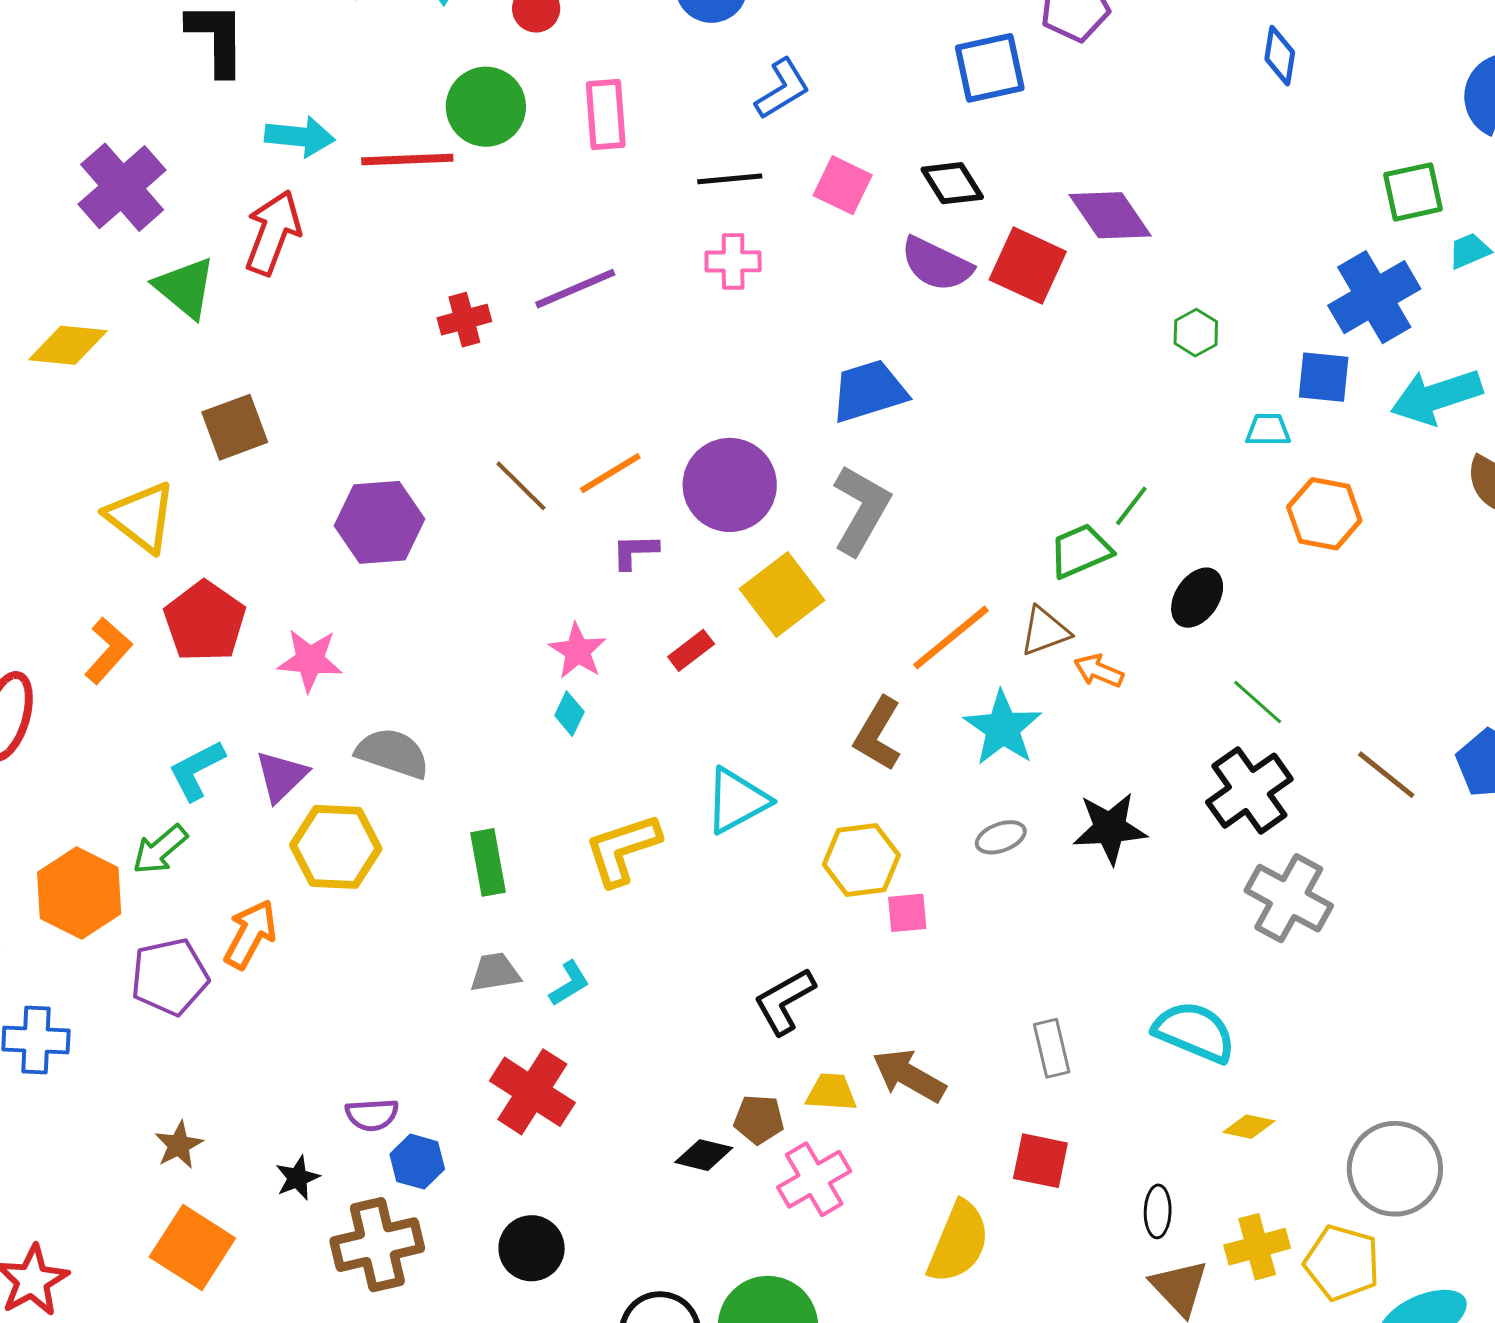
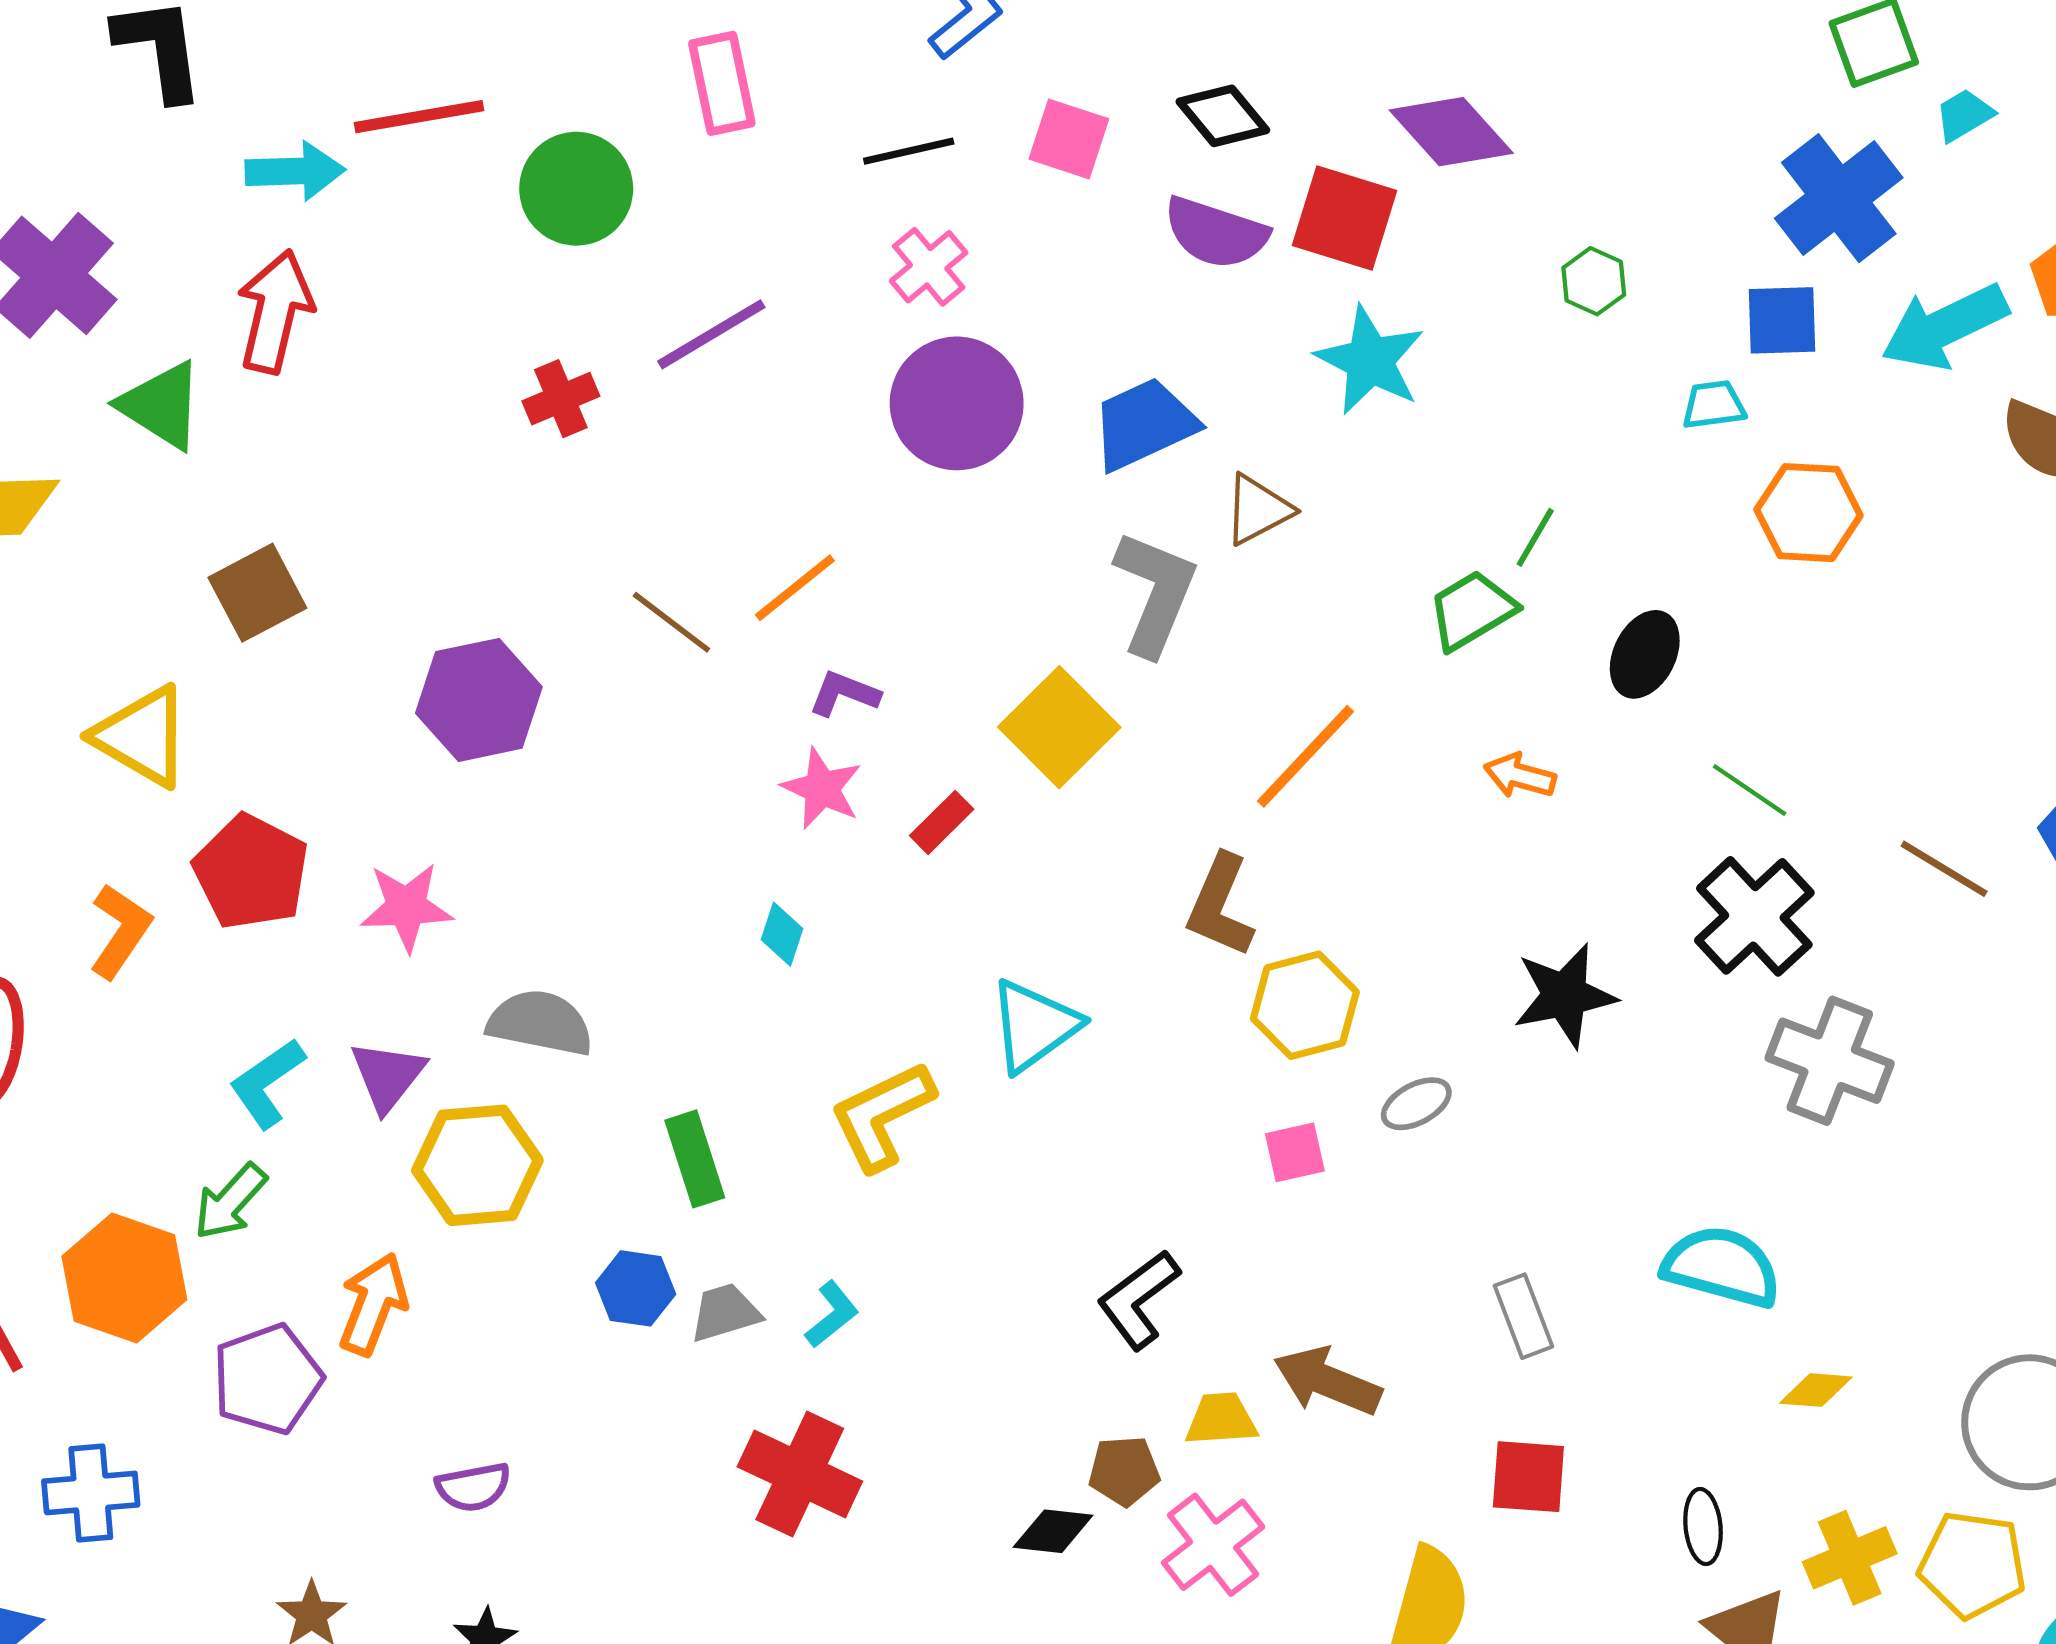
green circle: (486, 107) -> (576, 189), moved
red line: (407, 159) -> (419, 117), moved
pink cross: (733, 261) -> (929, 267), turned -32
purple circle: (730, 485) -> (957, 403), moved
purple L-shape: (635, 551) -> (844, 693), turned 30
brown triangle: (1045, 631) -> (1258, 510), moved
pink star: (578, 651) -> (822, 788), moved
cyan star: (1003, 728) -> (1370, 360), moved
gray ellipse: (1001, 837) -> (1416, 1104), moved
yellow hexagon: (861, 860) -> (1305, 1005), moved
purple semicircle: (372, 1115) -> (473, 1487), moved
blue hexagon: (417, 1162) -> (636, 1288), moved

